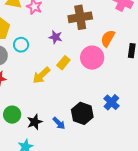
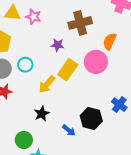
cyan circle: (21, 45) -> (25, 65), moved
yellow rectangle: (63, 63) -> (68, 70), size x1.5
green circle: (12, 115) -> (24, 140), moved
black star: (35, 122) -> (42, 114), moved

